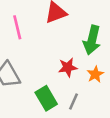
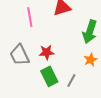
red star: (68, 67) -> (47, 52), moved

